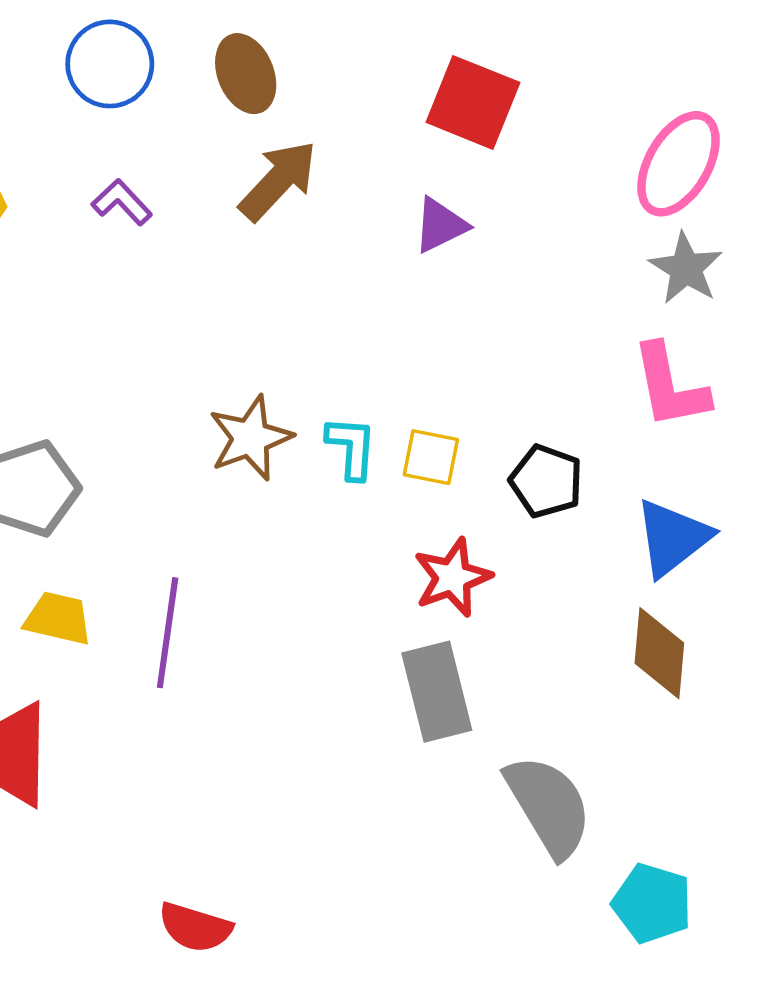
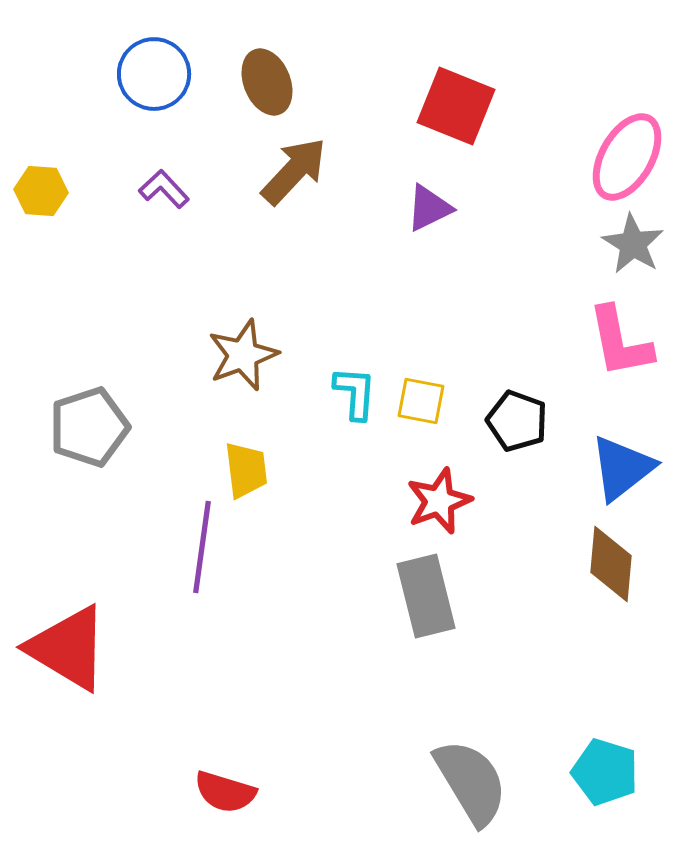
brown star: (250, 438) -> (243, 355), moved
yellow trapezoid: (58, 618) -> (246, 470), moved, turned 70
gray semicircle: (549, 806) -> (471, 782), moved

